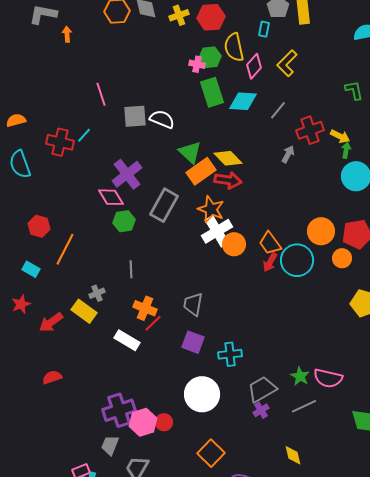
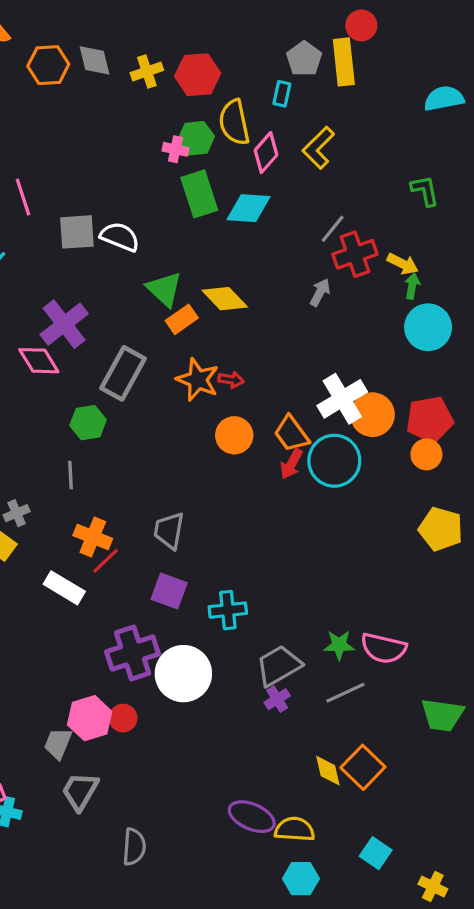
gray line: (278, 110) -> (333, 229), moved
orange rectangle: (201, 171) -> (182, 319), size x0.7
red arrow: (228, 180) -> (231, 380), moved, size x0.6
green hexagon: (124, 221) -> (88, 423), moved
white cross: (217, 231) -> (342, 399), moved
orange circle: (342, 258) -> (426, 454), moved
green star: (300, 376) -> (339, 645), turned -30
purple cross: (119, 410) -> (133, 653), moved
gray trapezoid: (110, 445) -> (58, 744), moved
orange square: (211, 453) -> (363, 767), moved

